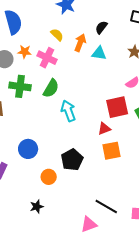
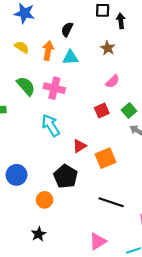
pink cross: (47, 58) -> (54, 88), moved
green semicircle: (51, 88) -> (26, 86), moved, turned -60
red square: (117, 107) -> (102, 110), size x0.6
red triangle: (104, 129) -> (80, 146), moved
black line: (106, 207) -> (111, 202), moved

